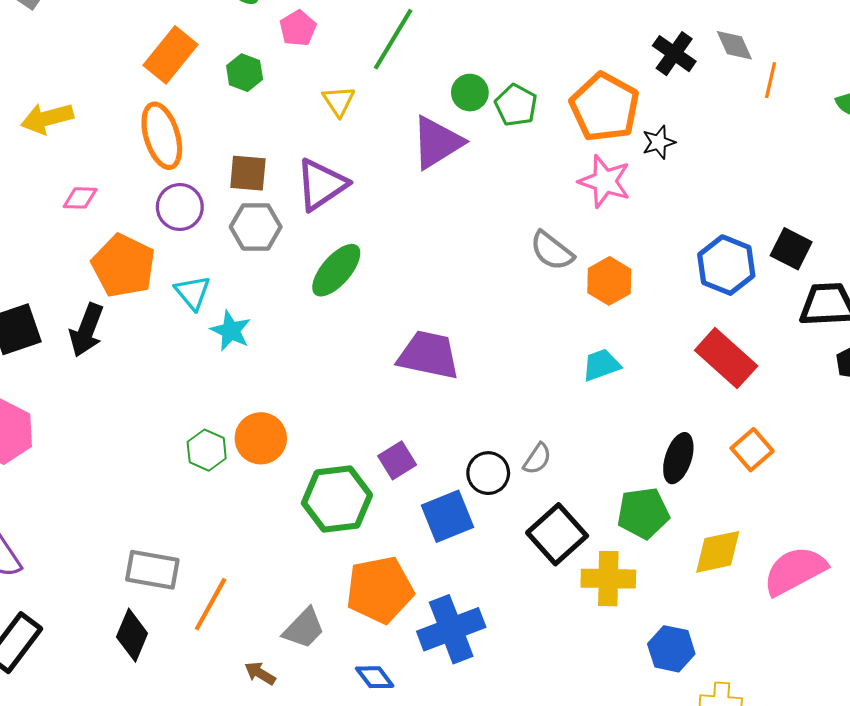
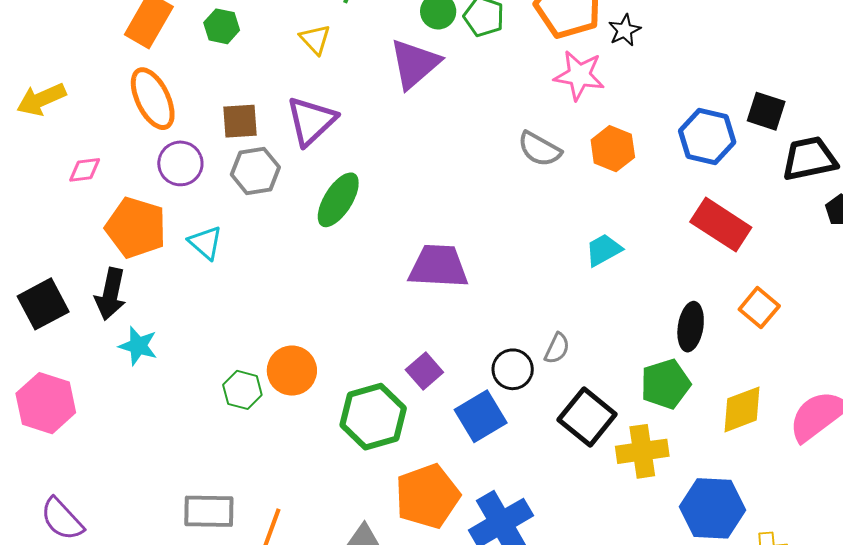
orange hexagon: (609, 281) -> (613, 149), moved
cyan star: (231, 331) -> (138, 346), moved
blue hexagon: (671, 649) -> (713, 508), size x1.4

